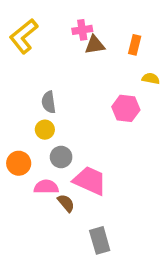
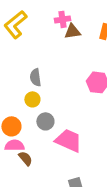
pink semicircle: (46, 187) -> (14, 145), moved
brown semicircle: (66, 203) -> (25, 158), moved

